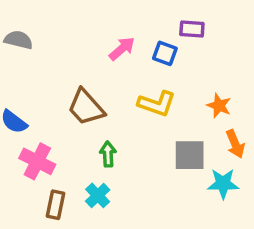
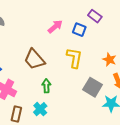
purple rectangle: (192, 29) -> (95, 16), turned 32
yellow L-shape: (157, 104) -> (74, 58), turned -100
gray square: (190, 155) -> (92, 87), turned 30

